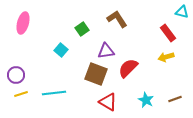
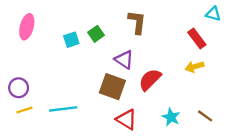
brown L-shape: (117, 19) -> (137, 22), turned 40
cyan square: (61, 50) -> (71, 40), moved, turned 32
purple triangle: (106, 51) -> (124, 60), turned 42
brown line: (175, 99) -> (205, 116), turned 56

